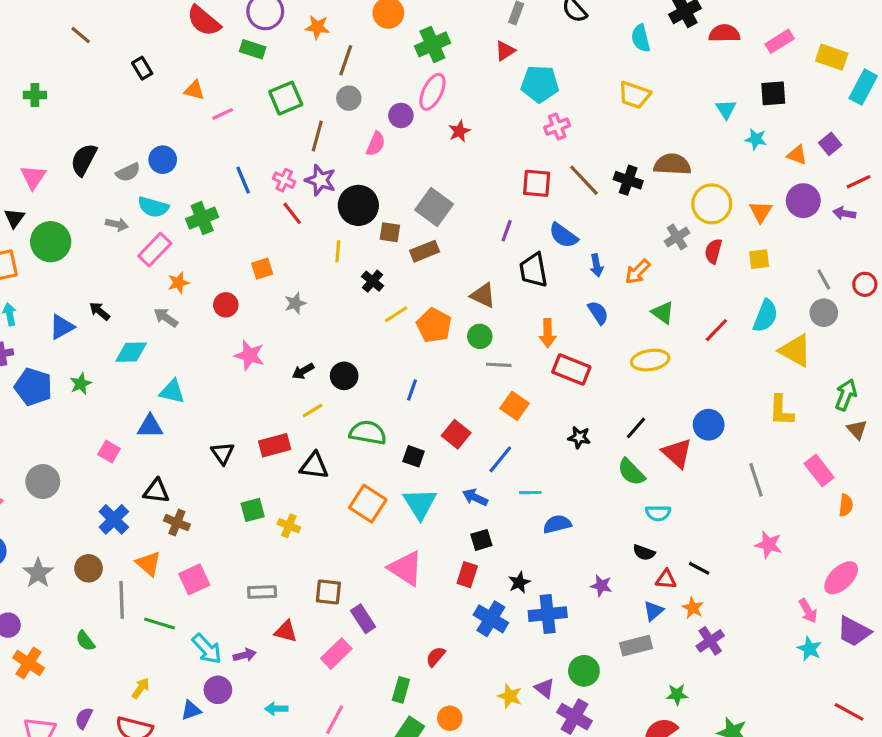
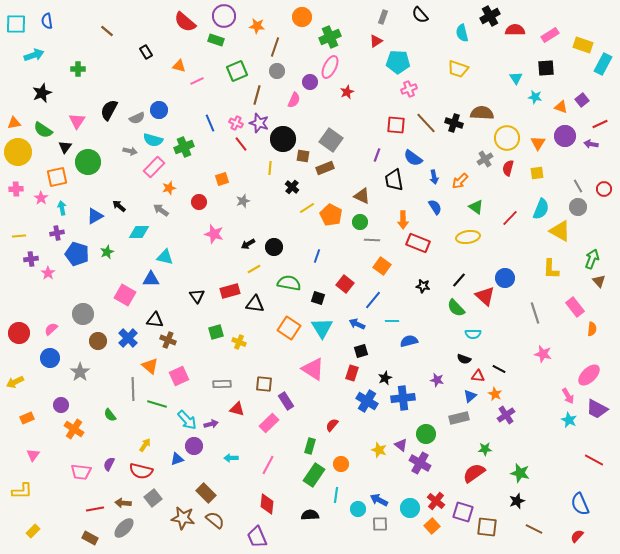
pink square: (109, 452) -> (125, 295), size x1.5
brown circle: (89, 568) -> (98, 341), moved

